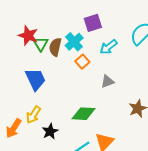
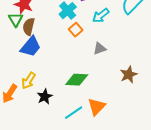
green triangle: (41, 44) -> (16, 20), moved
brown semicircle: (55, 47) -> (29, 27), moved
blue trapezoid: (35, 79) -> (31, 47), turned 65

